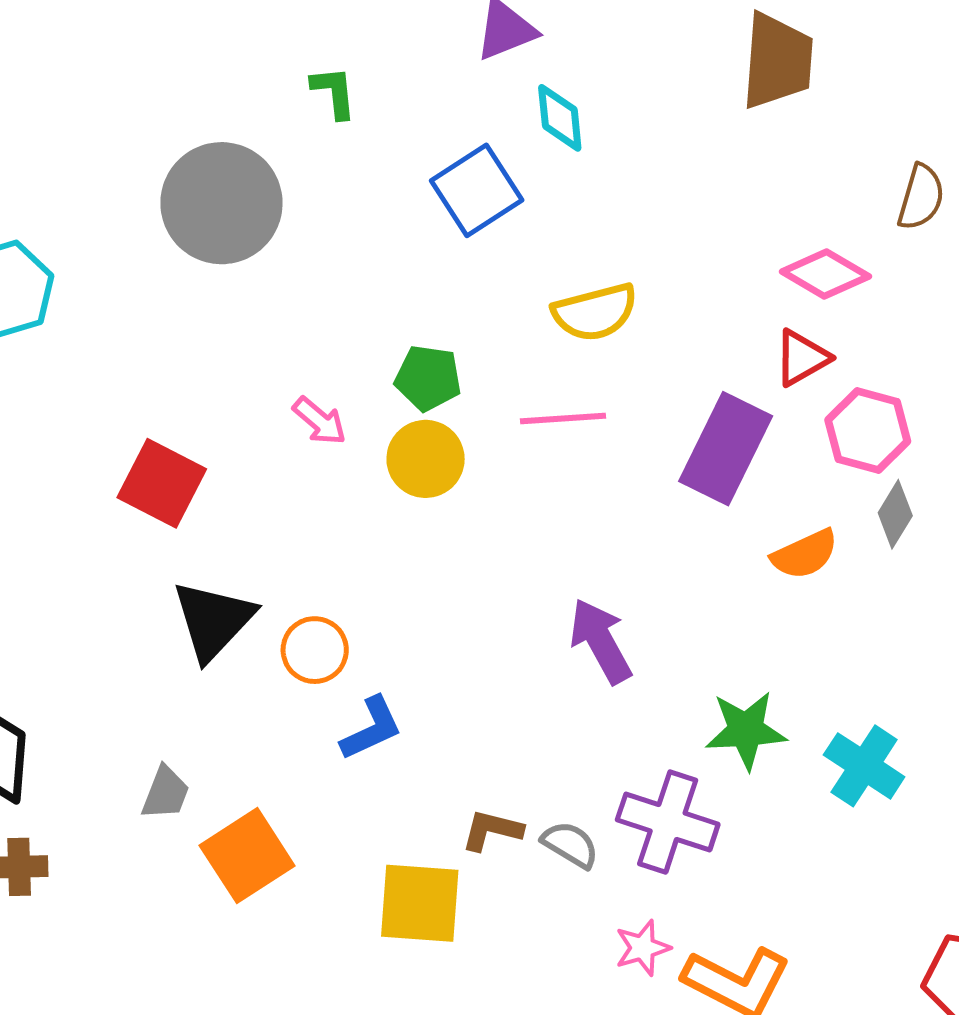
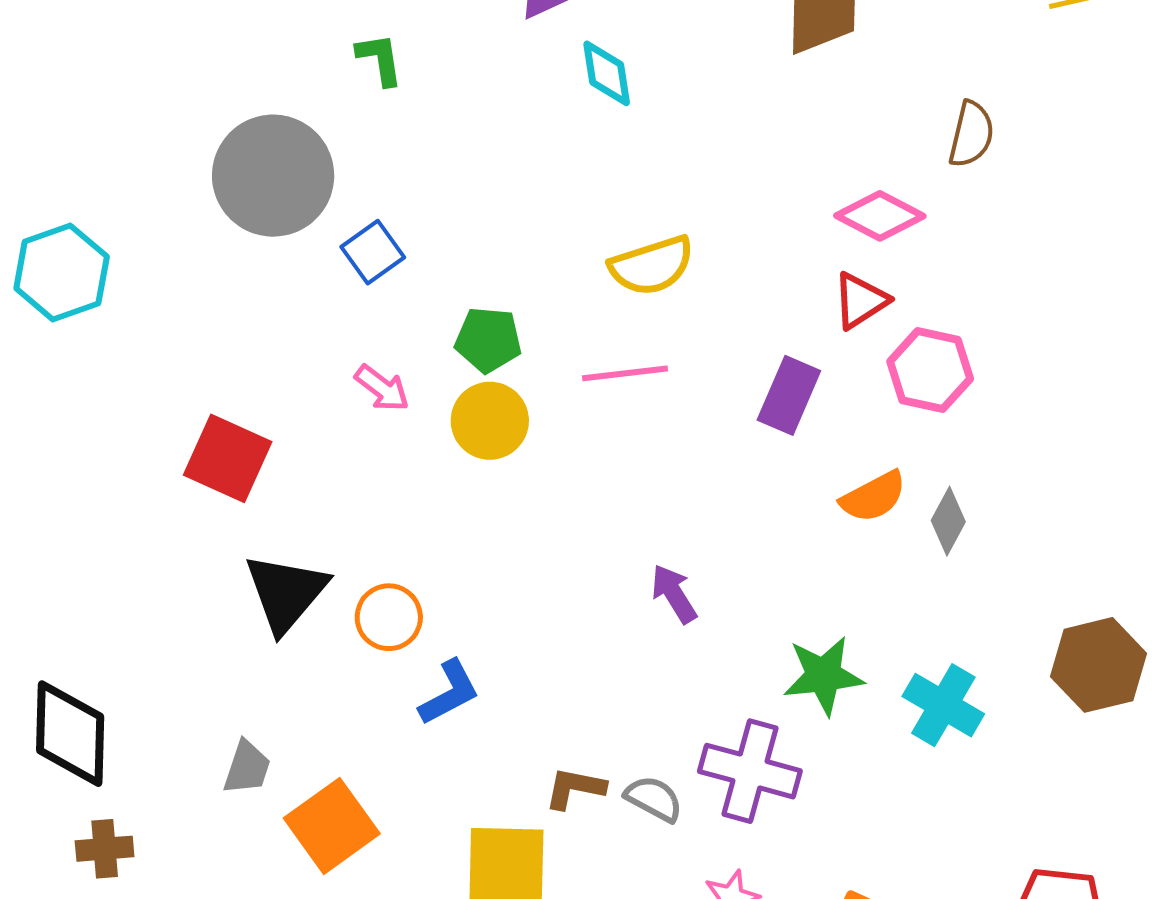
blue square: (477, 190) -> (373, 252), moved, size x0.7
purple rectangle: (726, 449) -> (789, 395), size x0.7
gray diamond: (895, 514) -> (948, 521), moved
purple arrow: (601, 641) -> (674, 594), size x0.7

